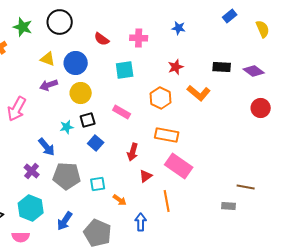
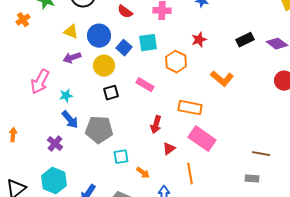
black rectangle: (222, 67) -> (245, 40), turned -30
orange L-shape: (199, 93) -> (222, 79), moved
orange hexagon: (161, 98) -> (176, 62), moved
cyan star: (67, 127) -> (66, 96), moved
blue square: (96, 143) -> (124, 48), moved
gray pentagon: (67, 176) -> (99, 130), moved
brown line: (246, 187) -> (261, 154), moved

